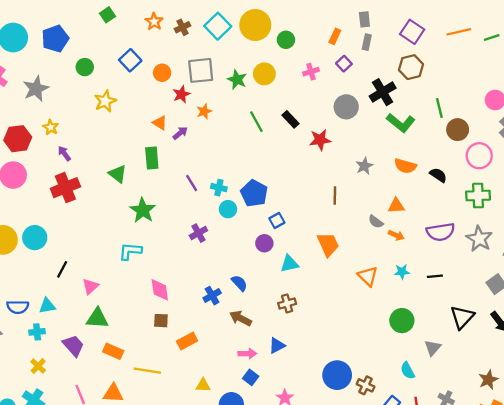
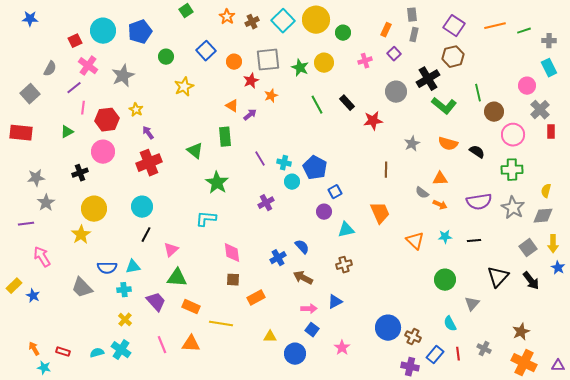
cyan circle: (35, 238) -> (142, 207), moved

